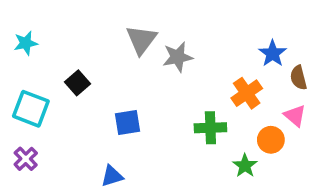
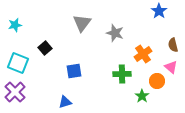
blue star: (273, 53) -> (159, 11), moved
gray star: (178, 57) -> (115, 33), moved, turned 30
purple cross: (26, 159) -> (15, 92), size x1.5

